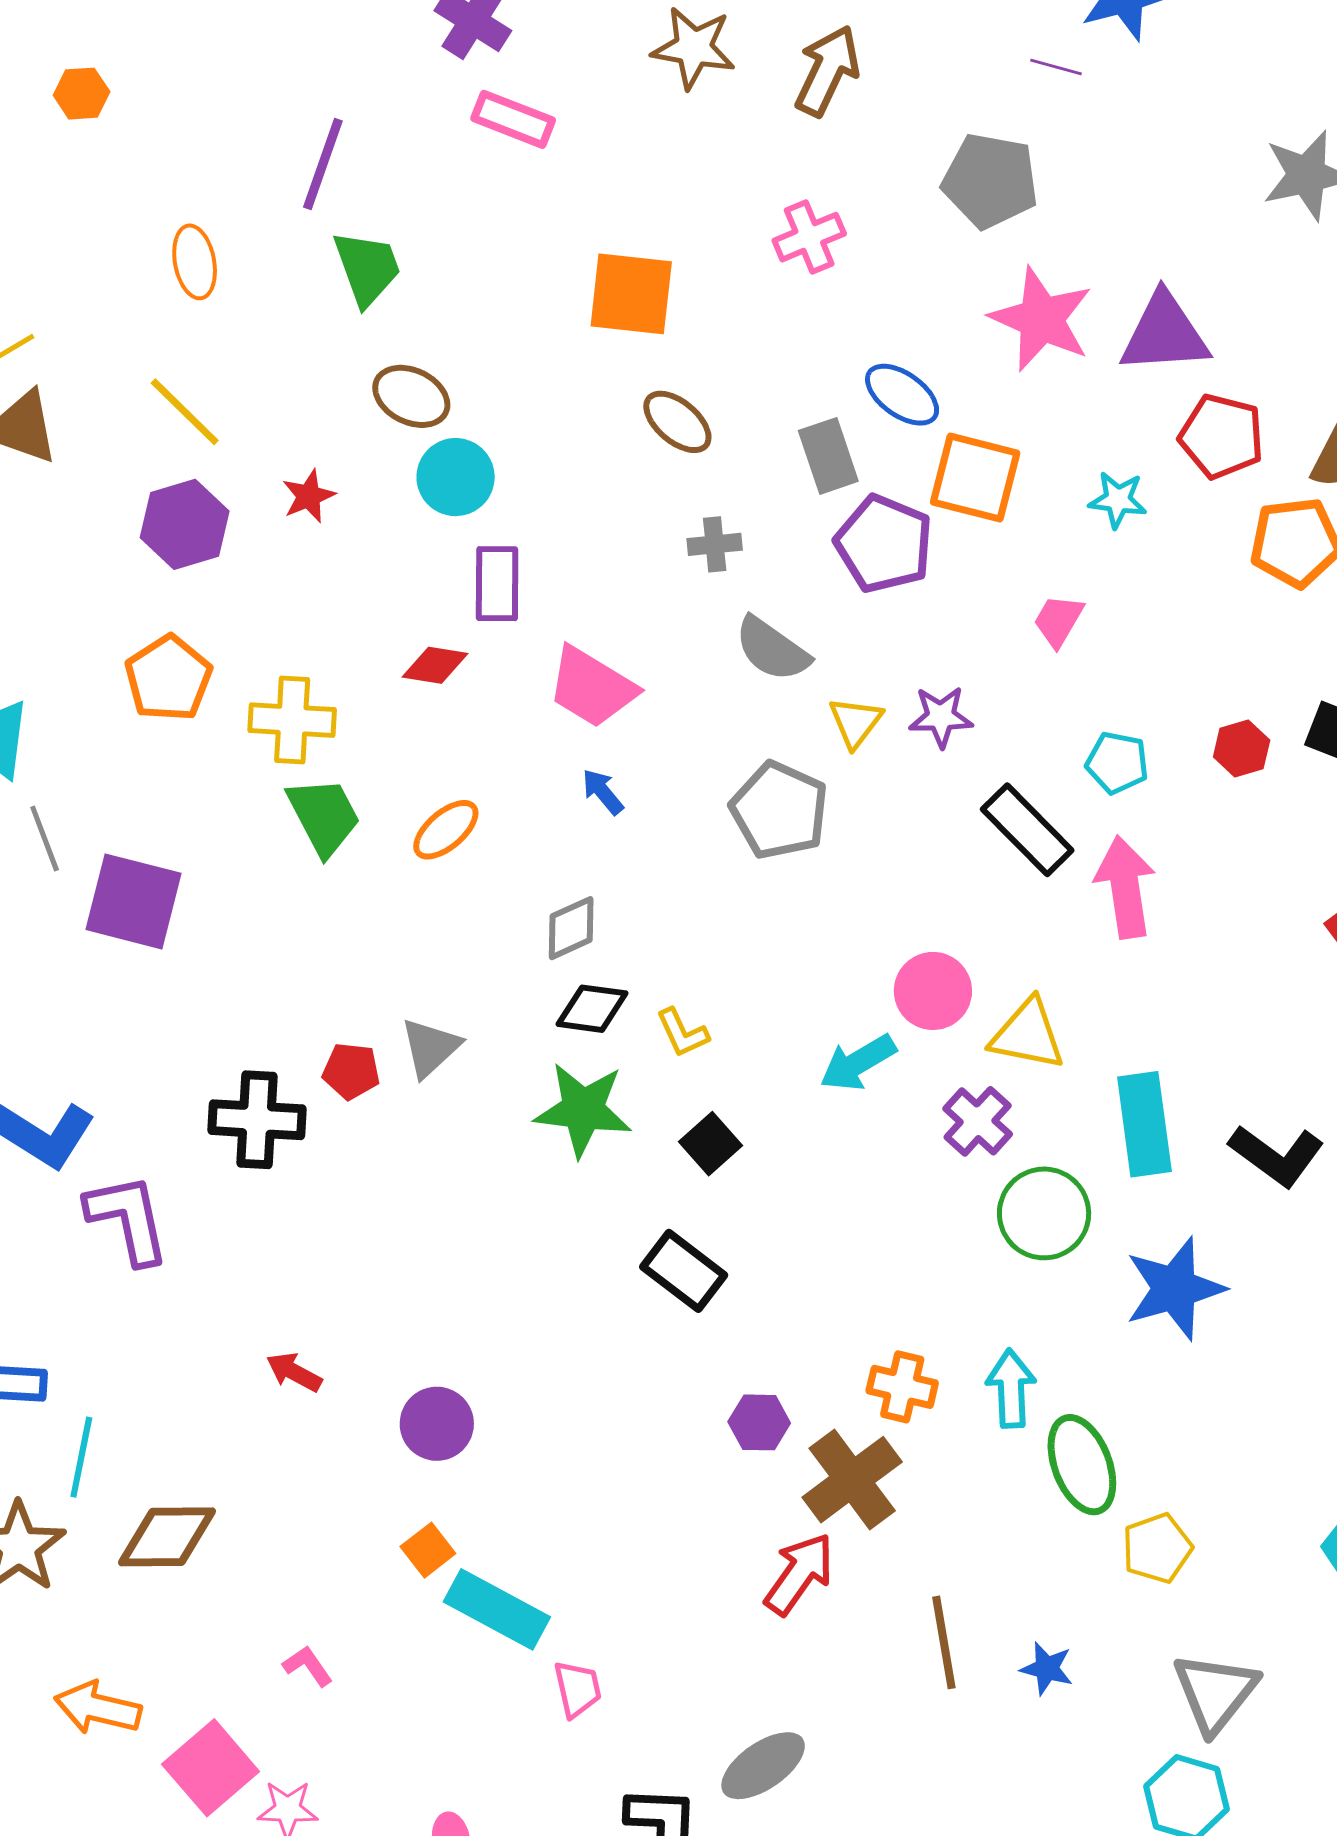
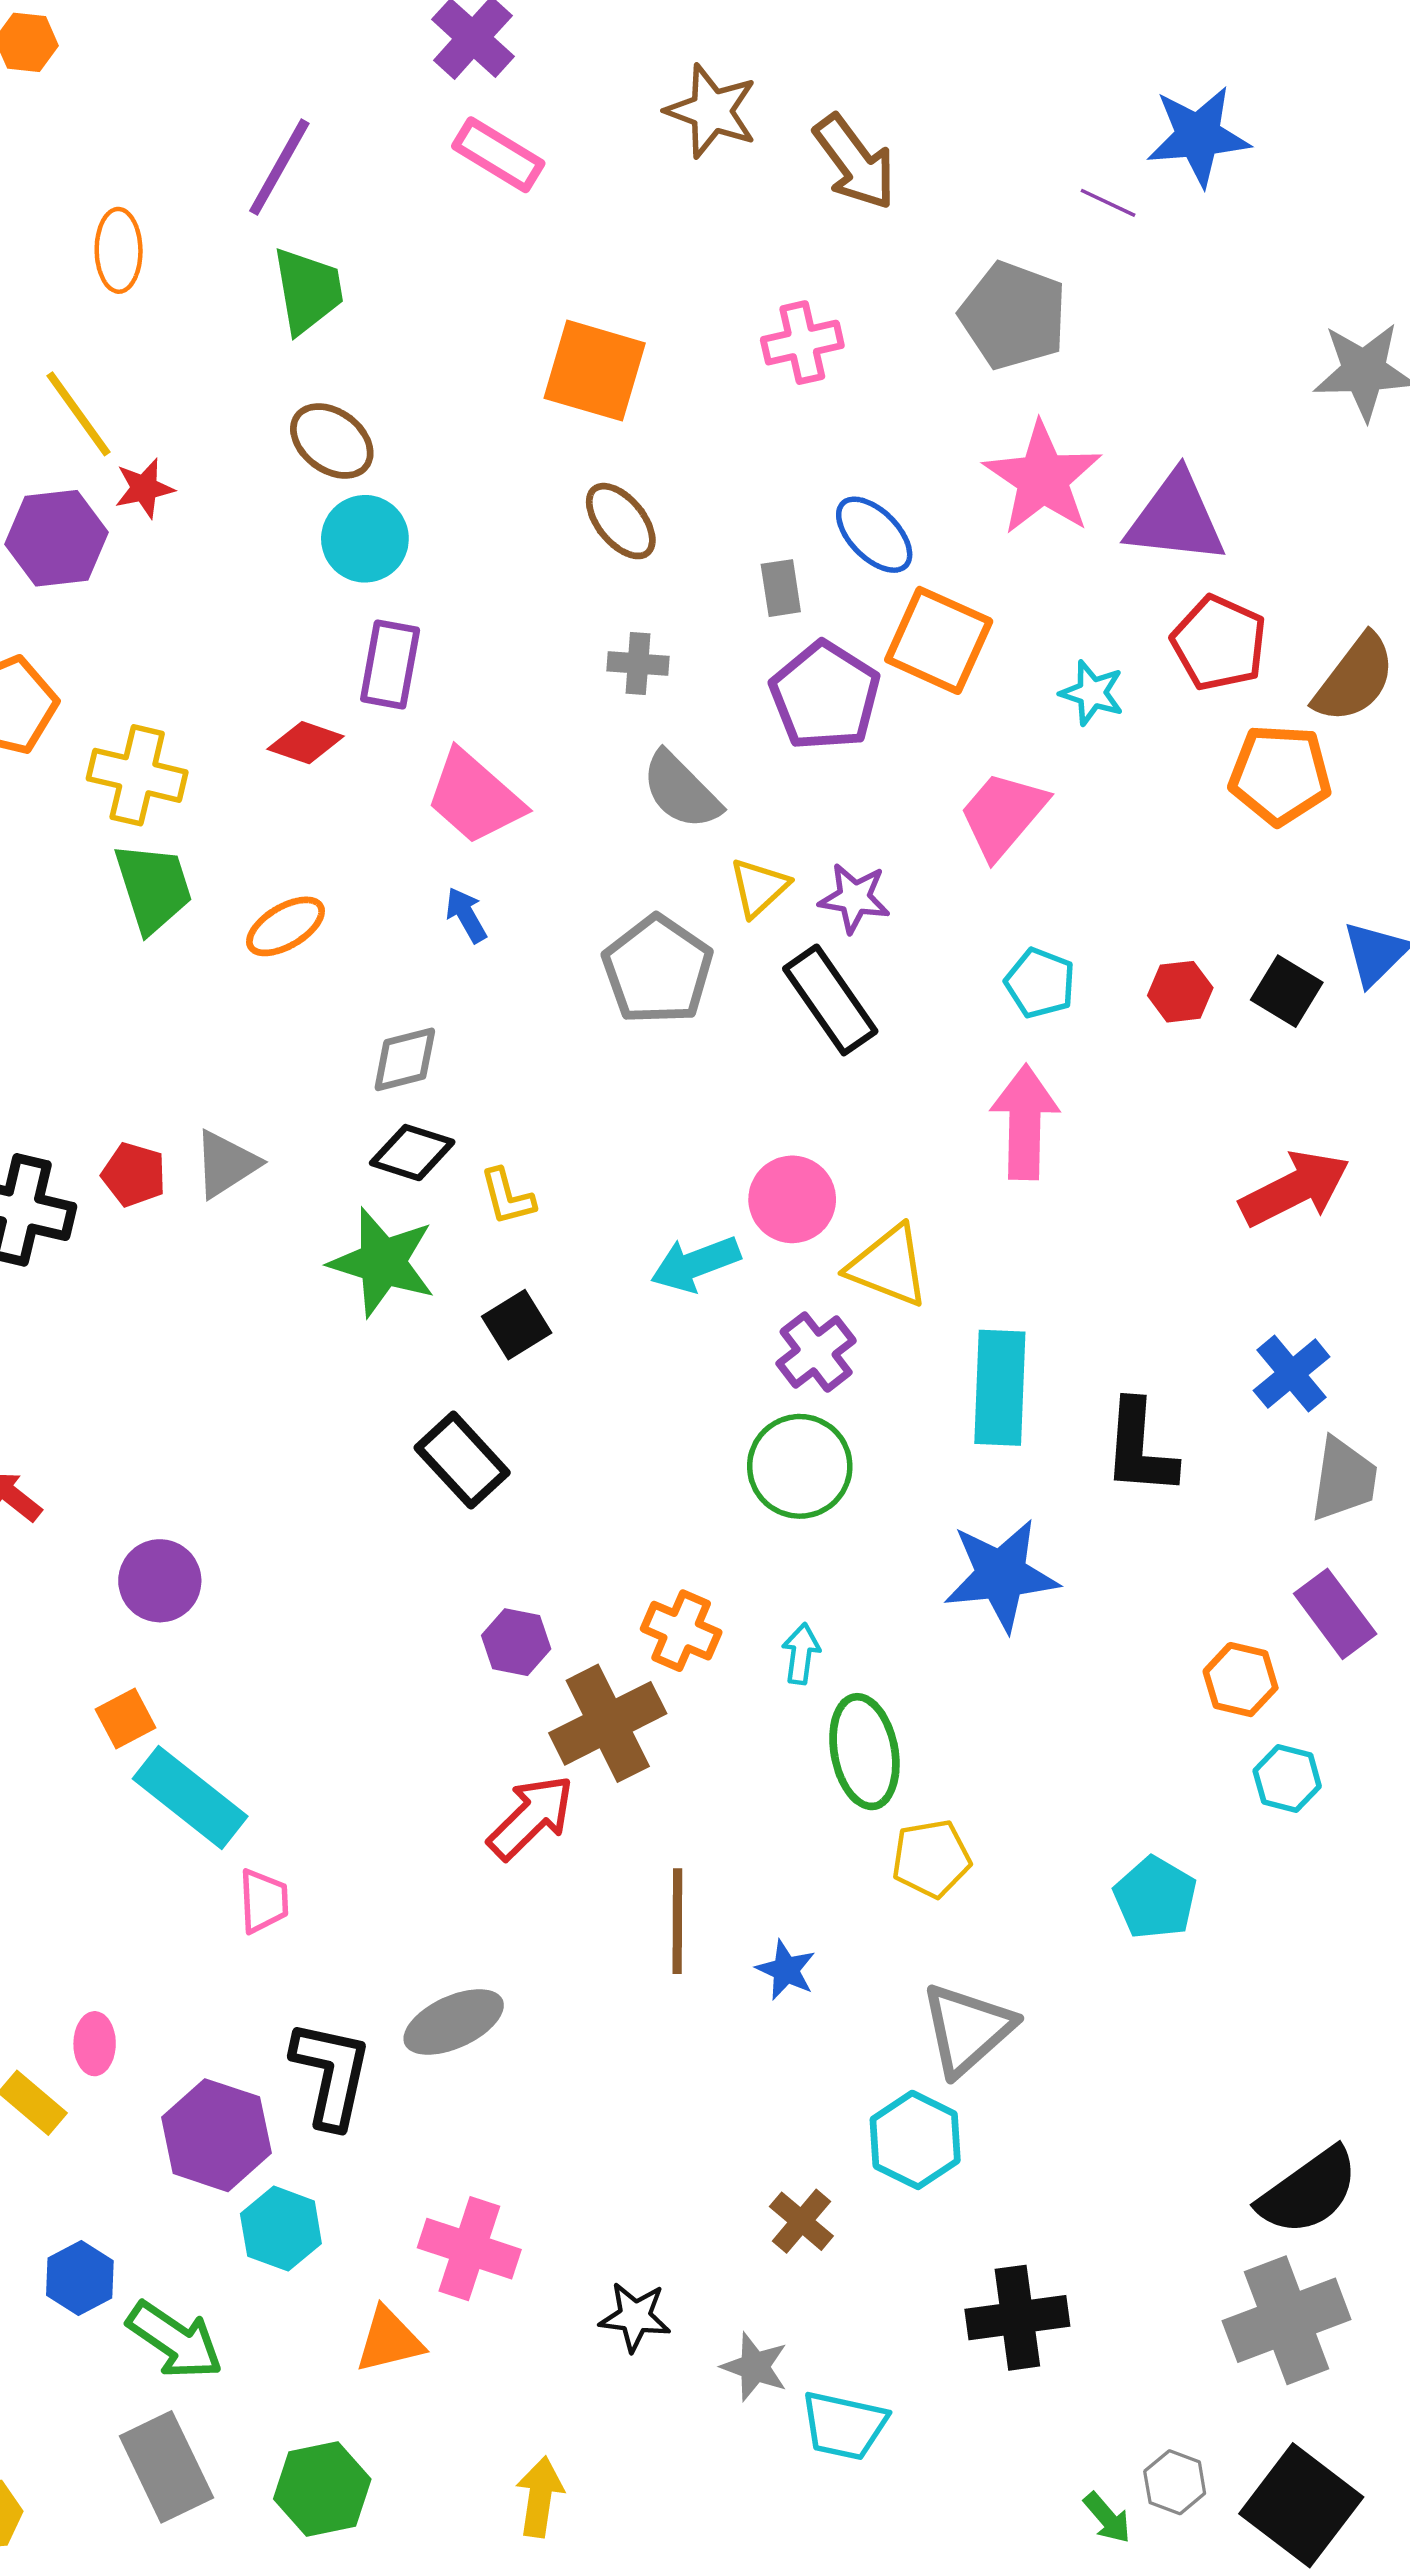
brown arrow: (827, 71) -> (855, 162), turned 108
gray rectangle: (828, 456) -> (781, 588), size x0.7
red star: (309, 496) -> (144, 488), moved
pink trapezoid: (1058, 621) -> (1003, 815), size x1.5
black rectangle: (1027, 830) -> (830, 1000), moved
black L-shape: (1277, 1155) -> (1140, 1448), turned 48
green circle: (1044, 1213) -> (800, 1466), moved
cyan arrow: (1011, 1389) -> (801, 1654), size x0.7

